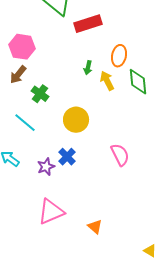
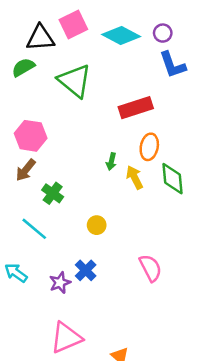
red rectangle: (88, 24) -> (136, 108), moved
yellow circle: (76, 120) -> (97, 225), size x0.6

